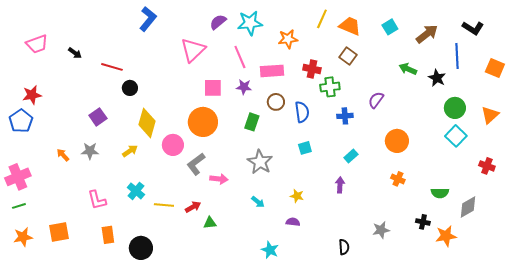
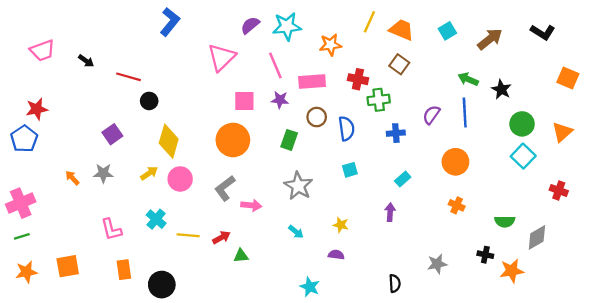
blue line: (457, 56) -> (465, 112), moved
pink circle: (173, 145) -> (180, 179), moved

